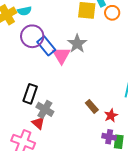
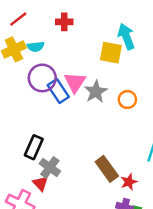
orange circle: (112, 13) -> (127, 100), moved
pink triangle: (61, 55) -> (75, 82), moved
brown rectangle: (92, 106) -> (107, 169), size x1.5

